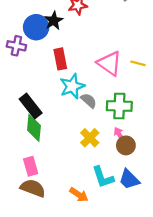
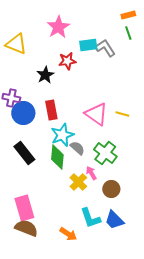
blue circle: (36, 27) -> (23, 113), moved
green cross: (119, 106) -> (105, 153), turned 35
green diamond: (34, 128) -> (57, 157), moved
pink arrow: (119, 134) -> (91, 173), moved
pink rectangle: (31, 166) -> (24, 208), size x1.4

